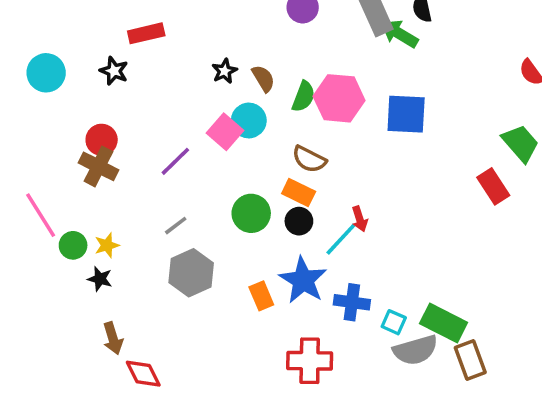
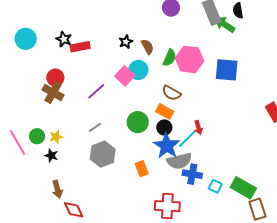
red rectangle: (146, 33) -> (80, 47), moved
pink line: (41, 215) -> (17, 142), moved
blue star: (303, 280) -> (167, 146), moved
gray semicircle: (415, 350) -> (179, 161), moved

